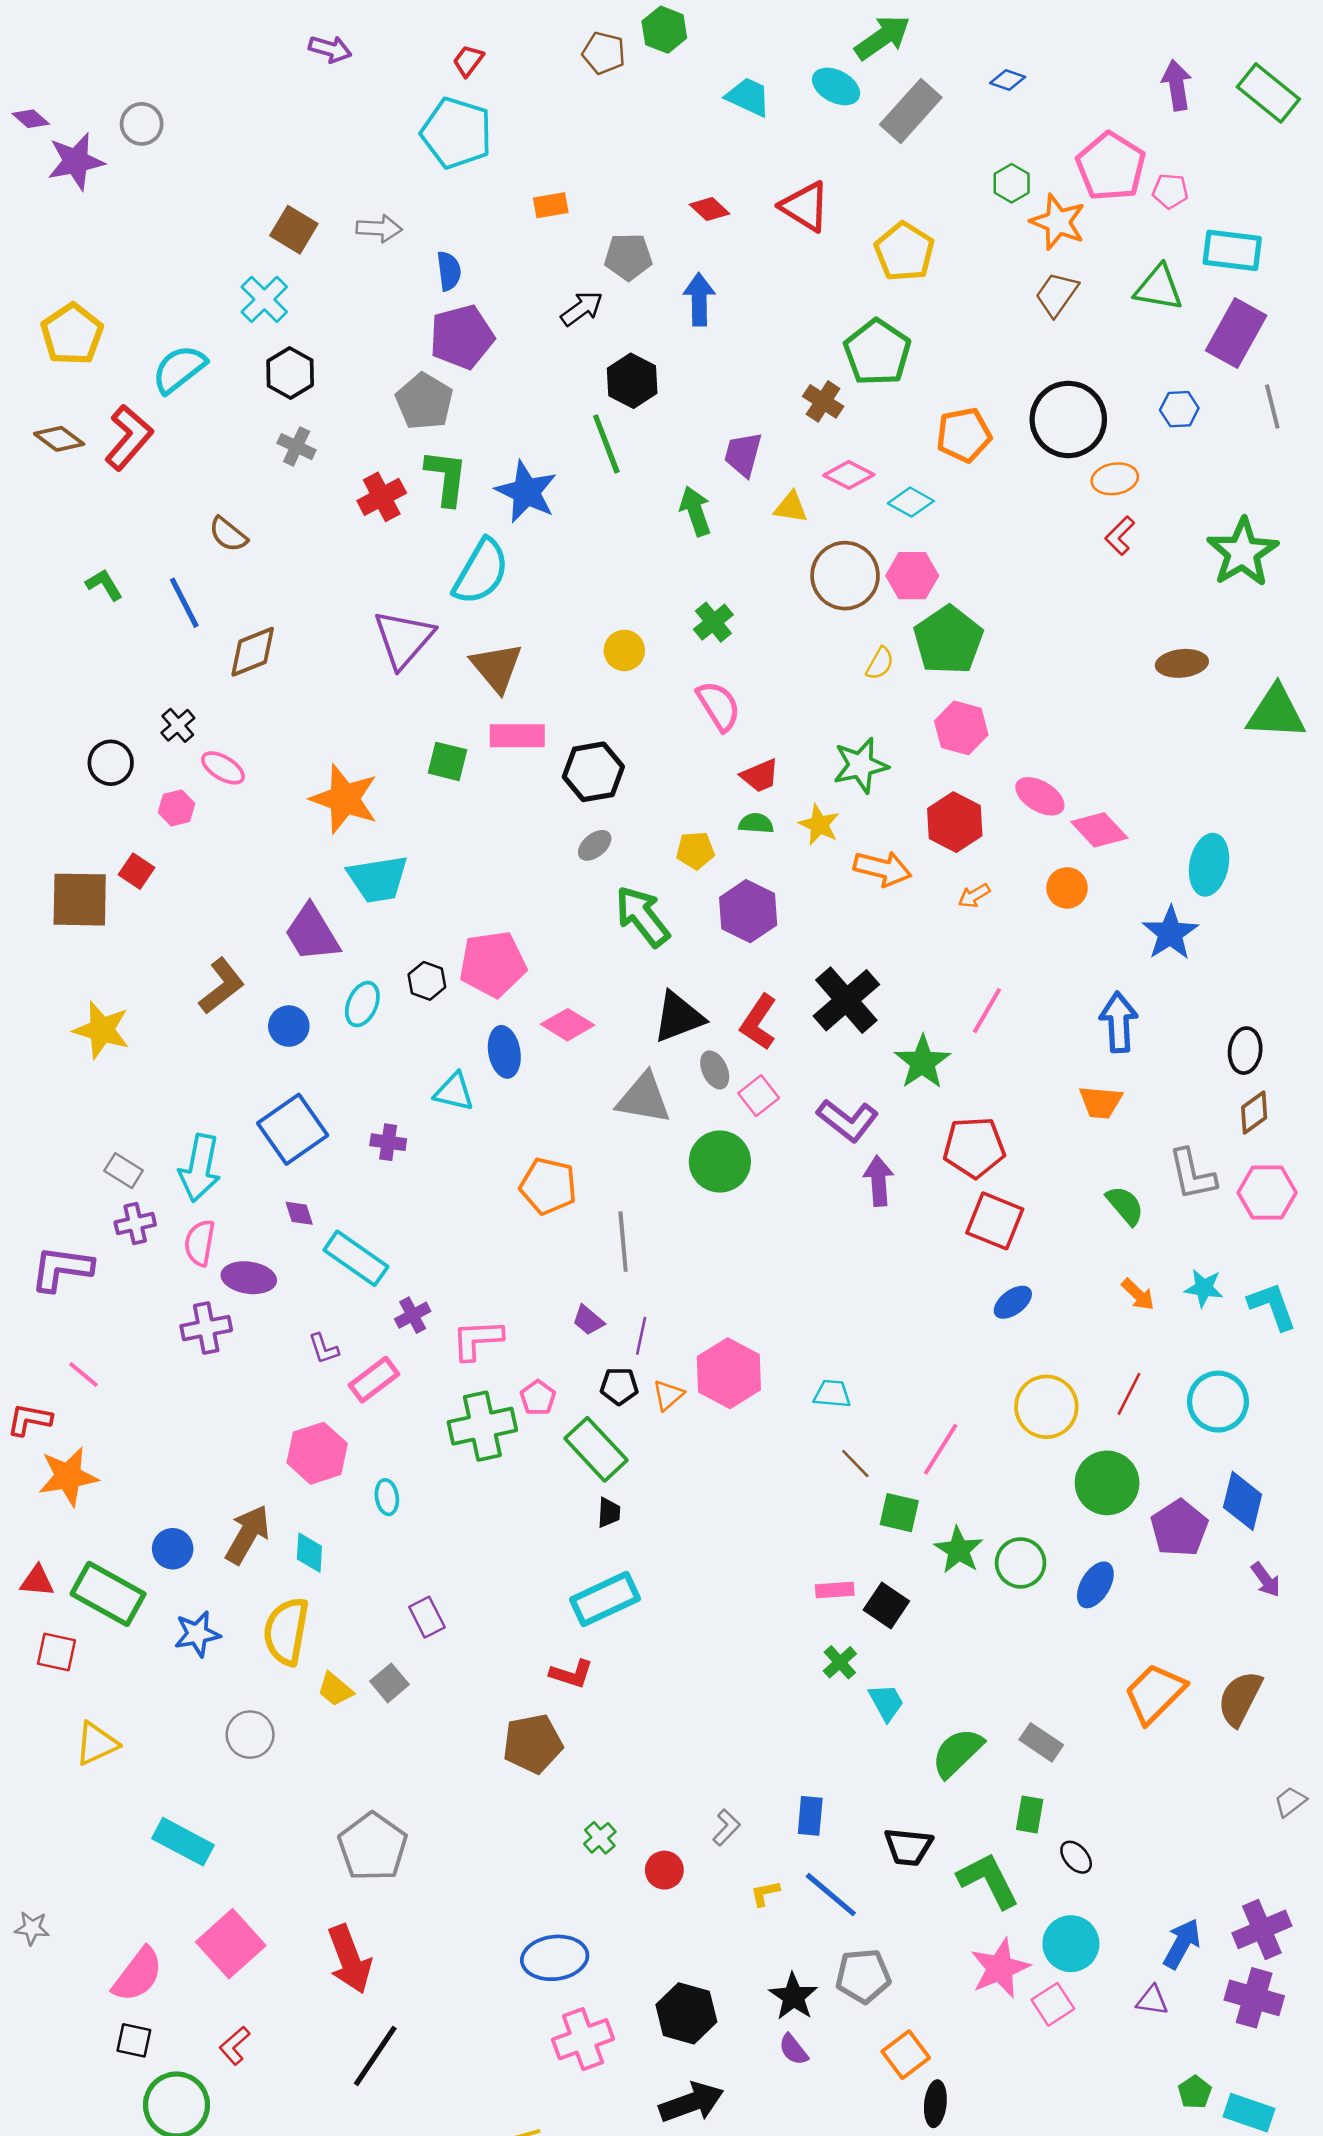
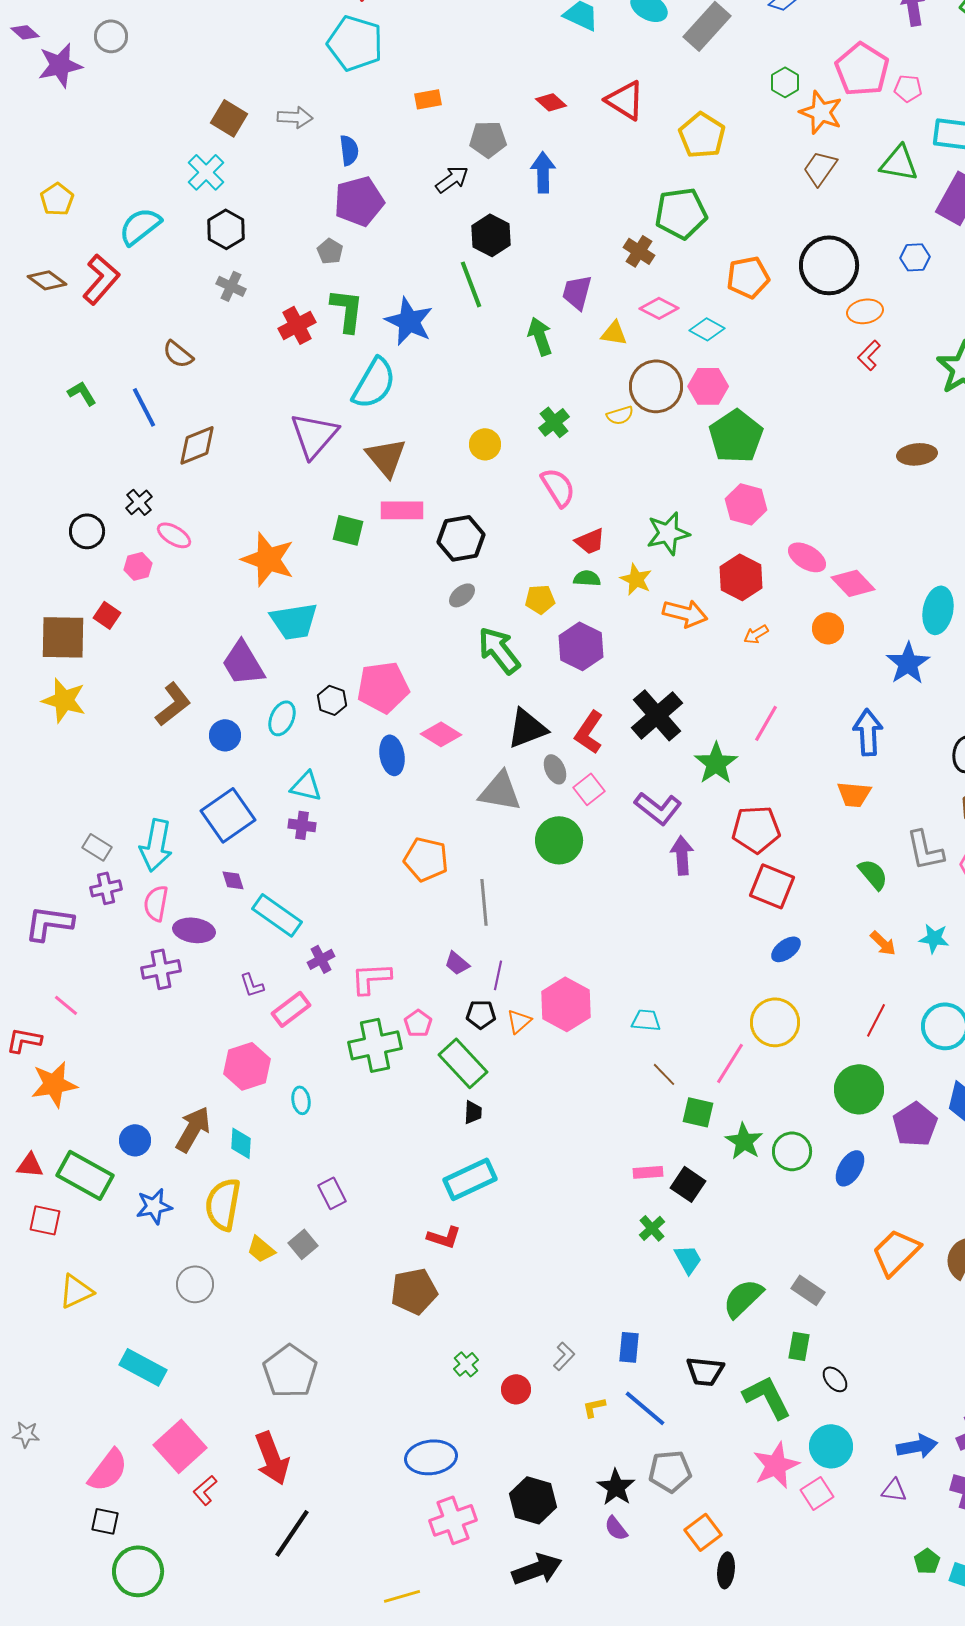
yellow pentagon: (72, 334) -> (57, 199), size x0.7
green pentagon: (877, 352) -> (681, 213), turned 30
gray pentagon: (424, 401) -> (330, 251), size x0.6
yellow semicircle: (880, 663) -> (620, 415), moved, turned 44
yellow star: (102, 1030) -> (64, 700), moved
cyan triangle: (454, 1092) -> (306, 786), moved
yellow circle: (1046, 1407) -> (775, 1022), moved
blue arrow: (1182, 1944) -> (917, 1446), turned 51
red L-shape: (235, 2046) -> (205, 1490), moved

